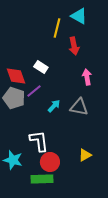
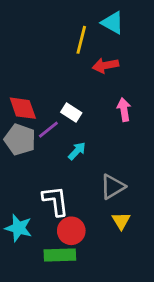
red arrow: (74, 46) -> (105, 65), turned 90
white rectangle: (41, 67) -> (71, 112), moved
gray triangle: (79, 107) -> (113, 187), moved, turned -42
yellow triangle: (85, 155) -> (121, 221), turned -32

